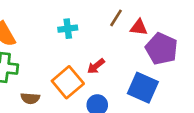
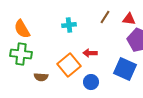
red triangle: (139, 27) -> (129, 19), moved
red arrow: (96, 66) -> (90, 53), turned 40

